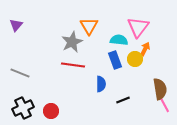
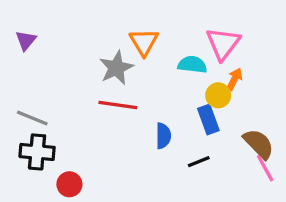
blue rectangle: (115, 60) -> (208, 120), moved
brown semicircle: (160, 89) -> (259, 144), turned -35
black cross: (23, 108) -> (37, 152), moved, turned 30
red circle: (51, 111) -> (69, 184), moved

